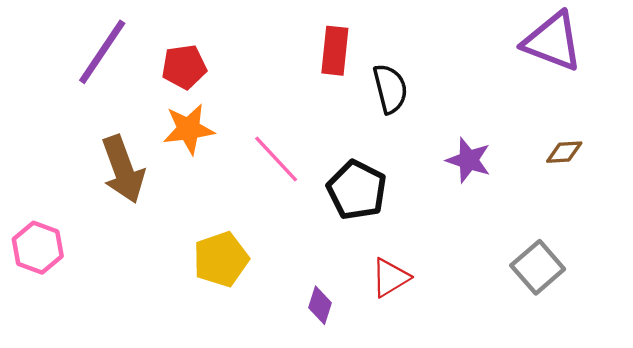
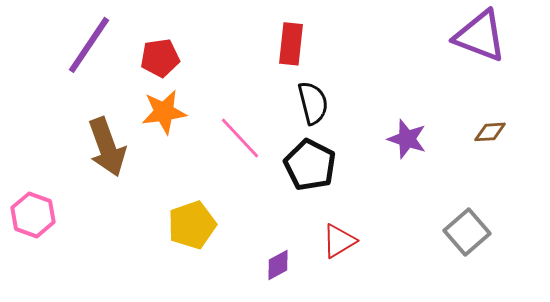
black semicircle: (390, 89) -> (313, 103), moved
purple diamond: (320, 305) -> (278, 265), turned 44

